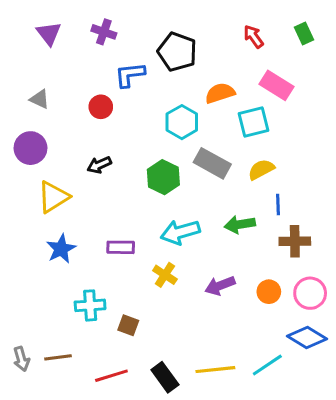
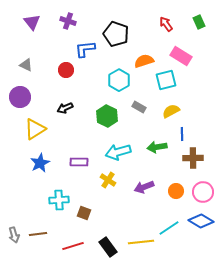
gray rectangle: (212, 163) -> (139, 107), size x0.6
cyan line: (267, 365) -> (169, 228), moved

